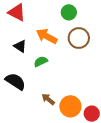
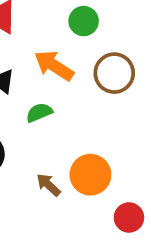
green circle: (69, 12) -> (84, 21), moved
orange circle: (70, 106) -> (90, 175), moved

